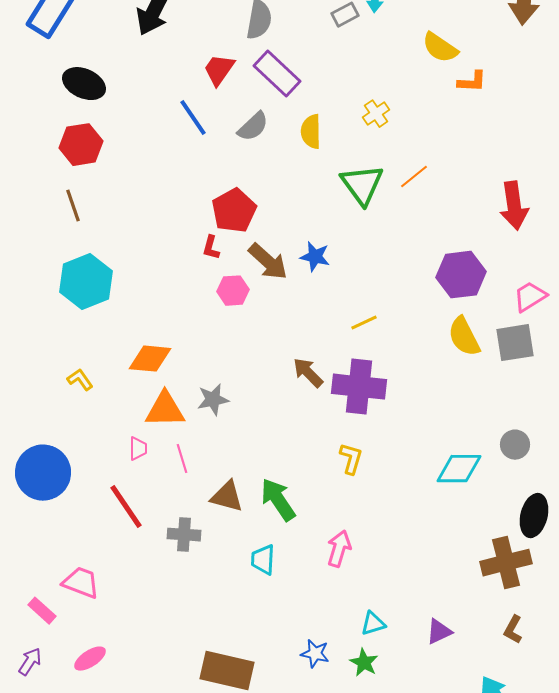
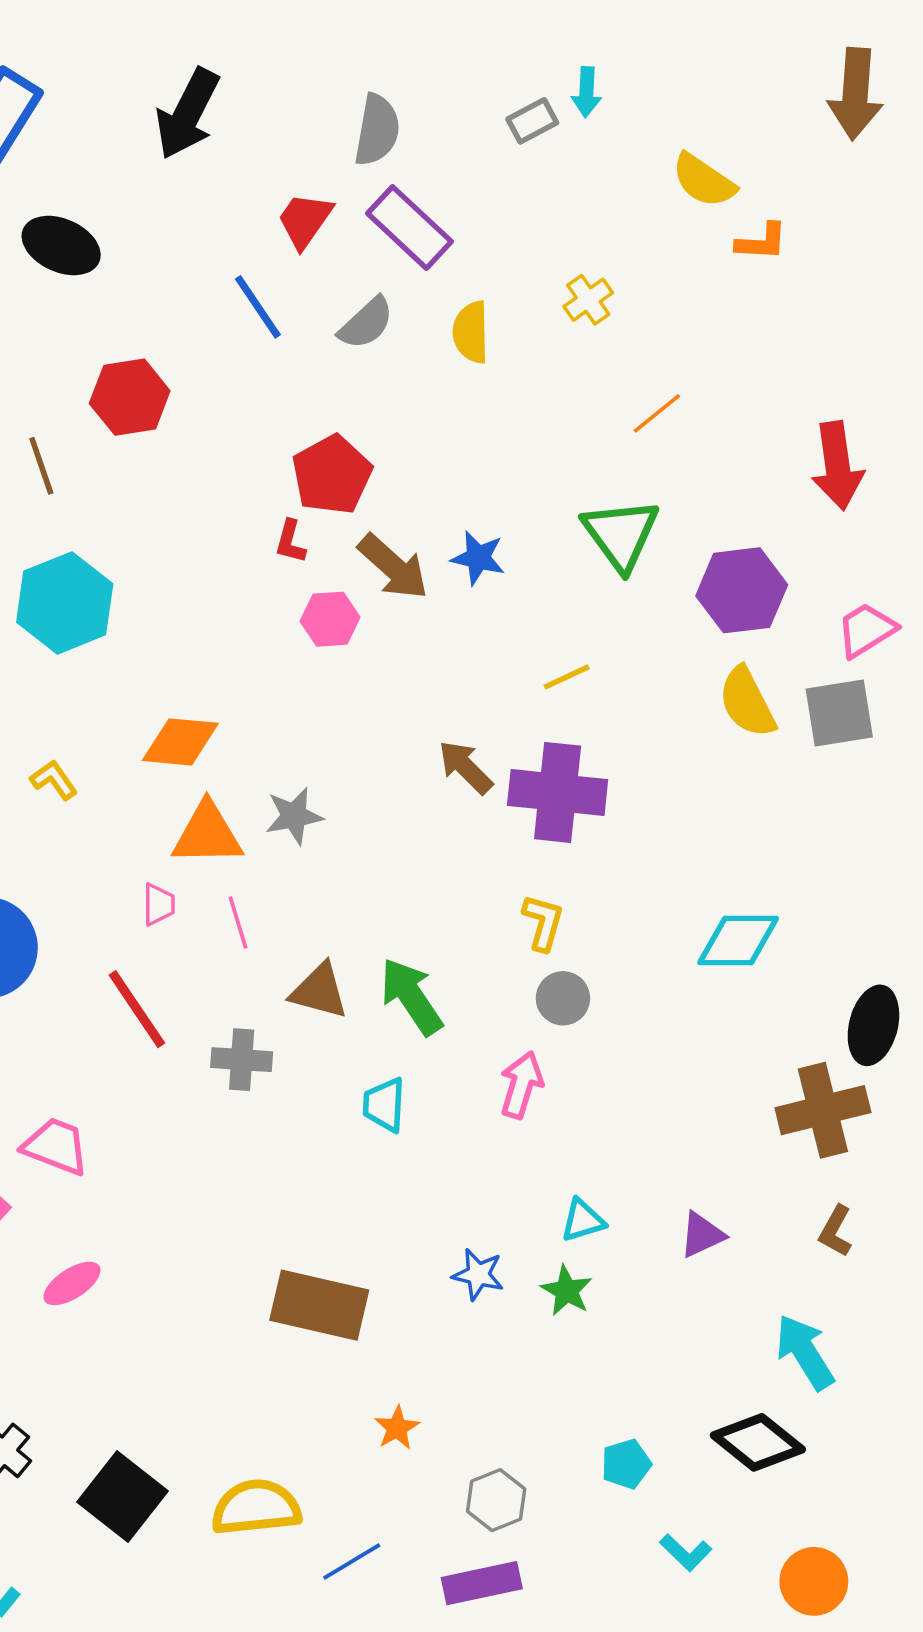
red hexagon: (81, 145) -> (130, 397), moved
green triangle: (362, 185) -> (621, 534), moved
gray circle: (515, 445) -> (563, 998), moved

